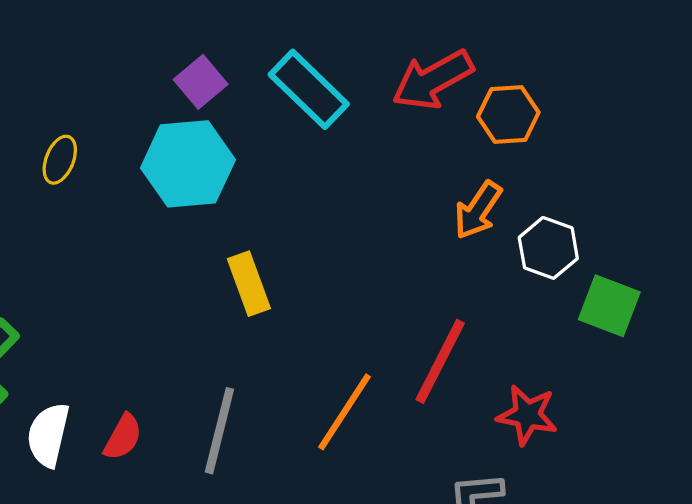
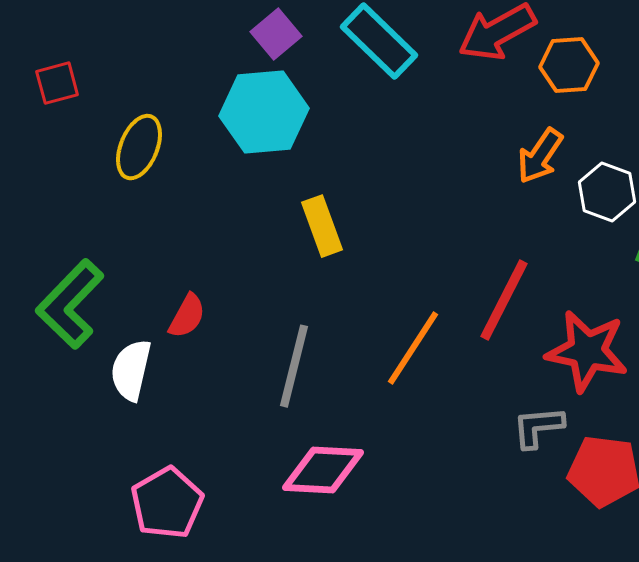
yellow ellipse: (60, 160) -> (139, 147), moved, size x1.4
red star: (527, 415) -> (587, 351), size x1.4
red semicircle: (123, 437) -> (187, 316), moved

